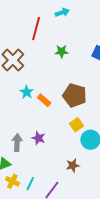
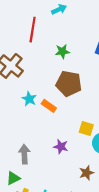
brown pentagon: (75, 95) -> (69, 84), moved
yellow square: (76, 125) -> (86, 129), turned -32
purple star: (38, 138) -> (61, 147), moved

